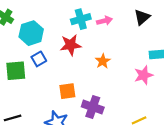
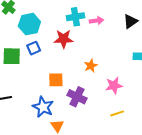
orange star: (103, 61) -> (91, 66), moved
pink star: (144, 75) -> (114, 86), moved

